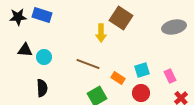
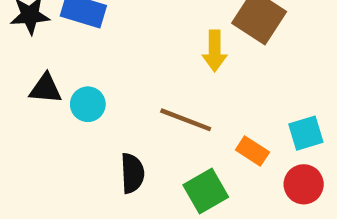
black semicircle: (42, 88) -> (132, 173), moved

